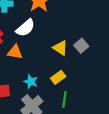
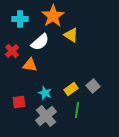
gray square: (81, 46) -> (93, 86), moved
yellow triangle: (60, 48) -> (71, 35), moved

